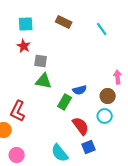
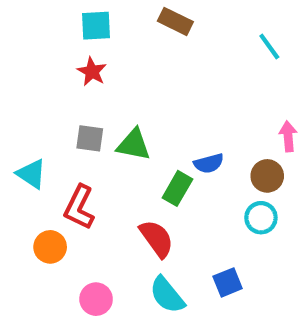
cyan line: (102, 29) -> (269, 46), moved
gray square: (41, 61) -> (90, 138), moved
red semicircle: (81, 126) -> (157, 239), moved
pink circle: (17, 155) -> (96, 299), moved

